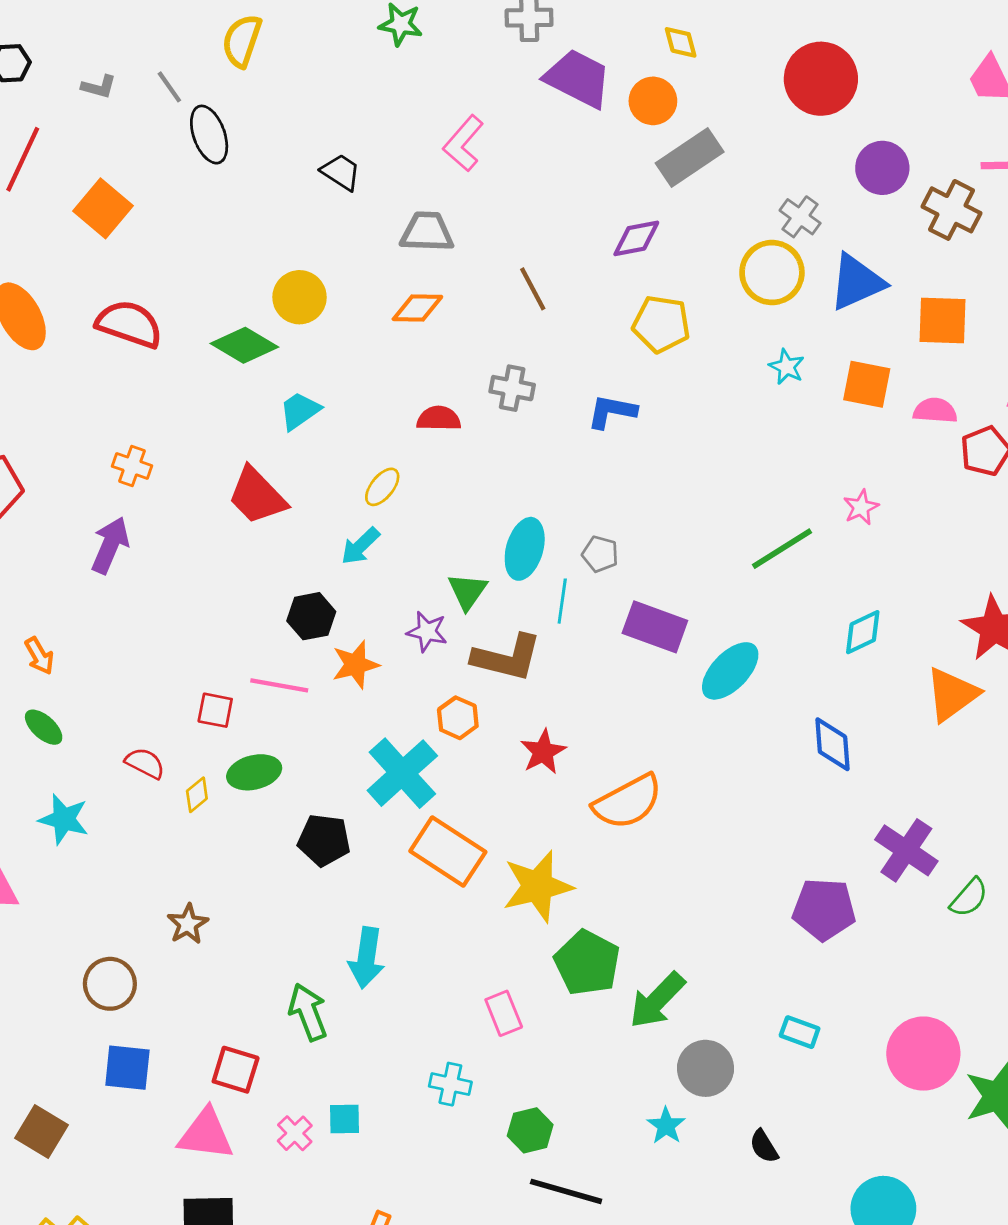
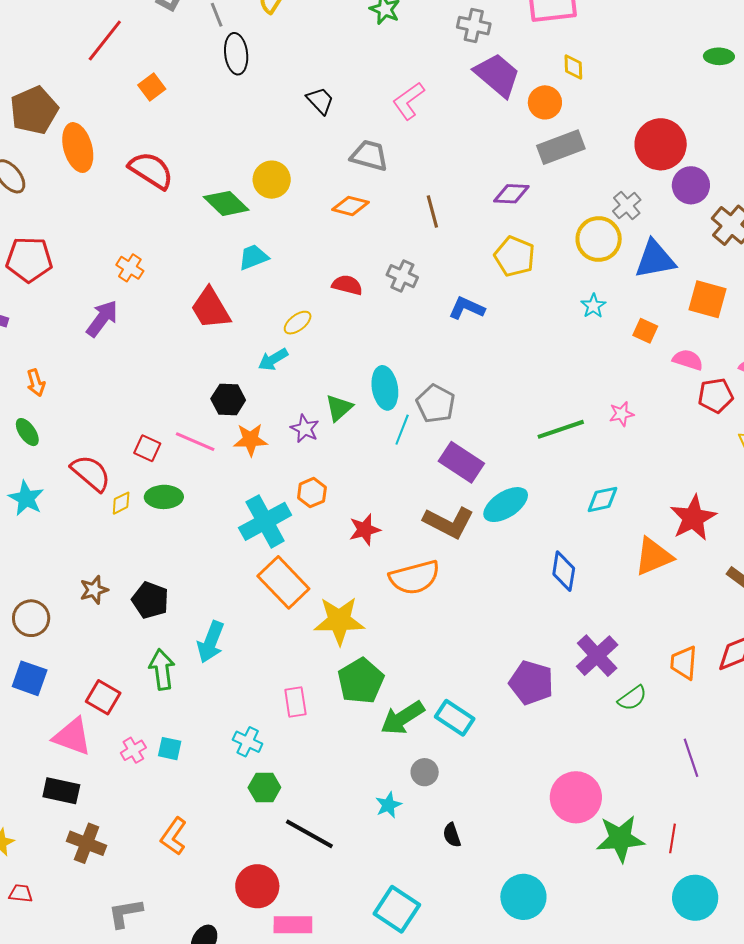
red circle: (821, 79) -> (661, 144), moved
orange square: (103, 208) -> (152, 87), size x0.7
orange square: (867, 384) -> (645, 331), size x0.7
cyan ellipse: (525, 549) -> (385, 388), turned -39
gray pentagon: (600, 554) -> (436, 404), size x1.5
brown L-shape: (507, 658) -> (449, 522), moved
red semicircle: (145, 763) -> (91, 473), size x1.5
black pentagon: (324, 840) -> (150, 600), moved
cyan rectangle: (800, 1032) -> (455, 718), moved, size x1.4
gray circle: (706, 1068) -> (425, 772), size x0.7
green hexagon: (530, 1130) -> (264, 787), moved

